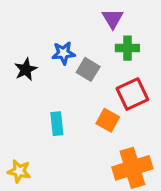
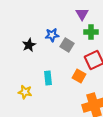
yellow star: (19, 171) -> (25, 92), moved

